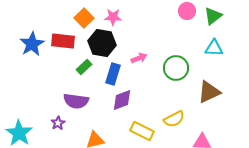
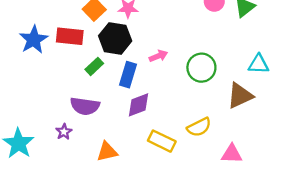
cyan triangle: (214, 48) -> (259, 64), moved

